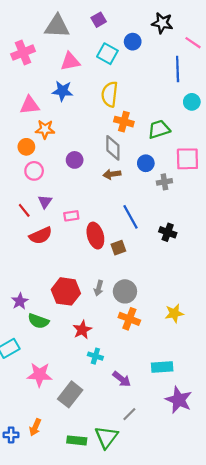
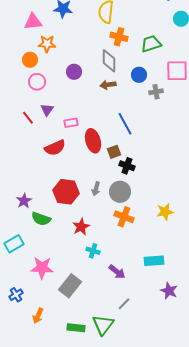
black cross: (168, 232) -> (127, 166), moved
red semicircle: (41, 236) -> (55, 148), moved
purple star: (179, 400) -> (169, 291), size x0.7
blue cross: (11, 435) -> (16, 295), moved, turned -32

